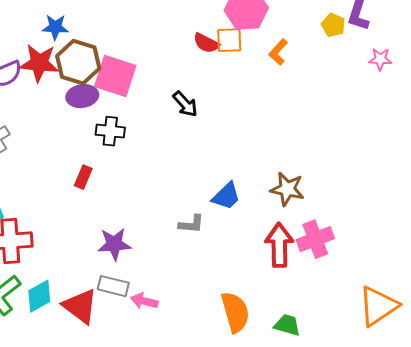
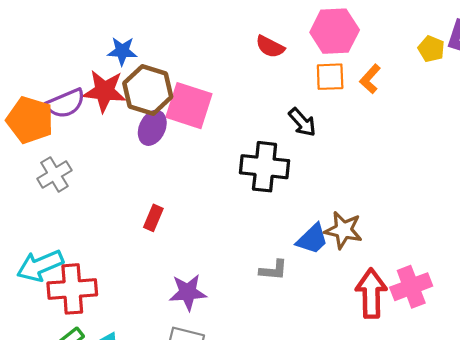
orange square: (229, 40) -> (330, 77), moved
red semicircle: (206, 43) -> (270, 47), moved
purple ellipse: (82, 96) -> (152, 128), turned -56
black arrow: (185, 104) -> (302, 122), moved
black cross: (110, 131) -> (265, 167), moved, size x1.5
brown star: (287, 189) -> (343, 230), moved

